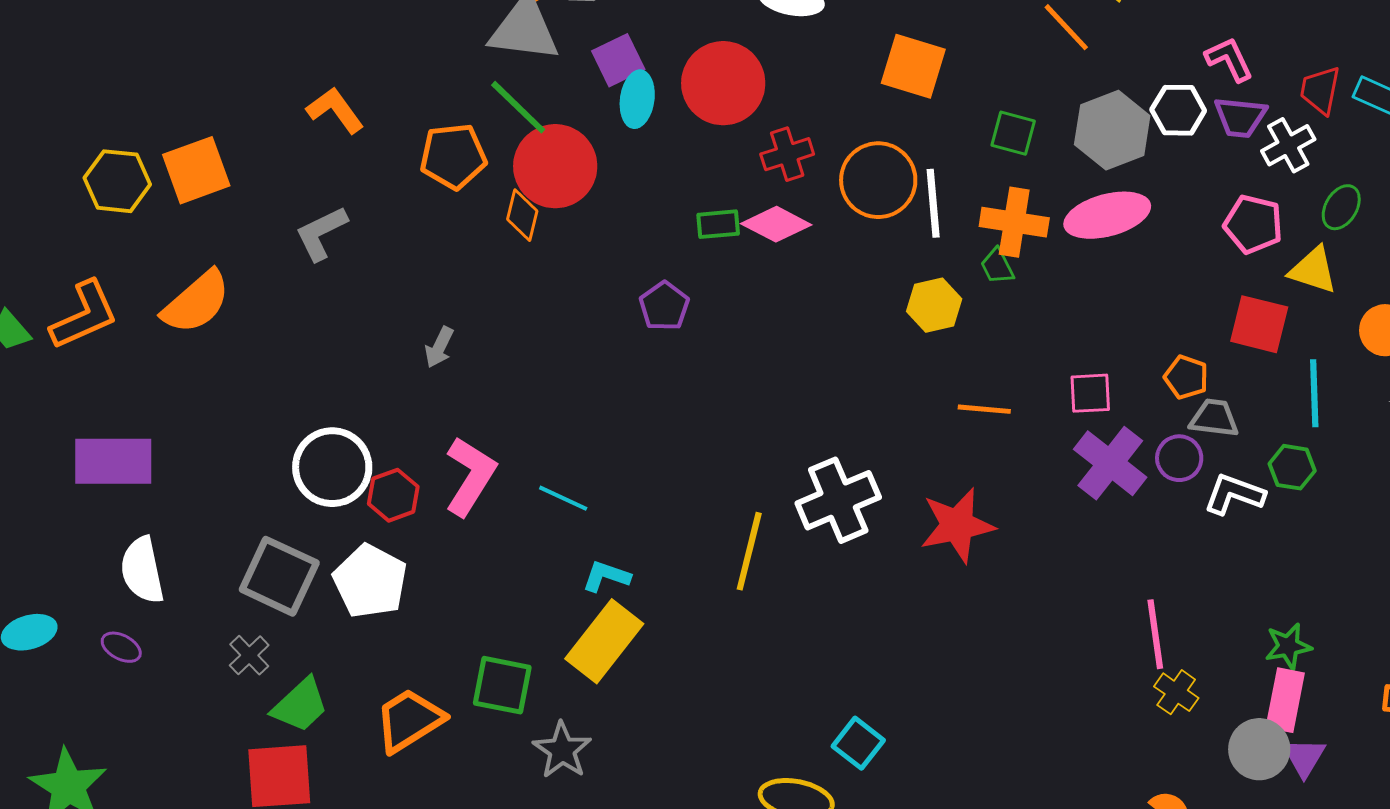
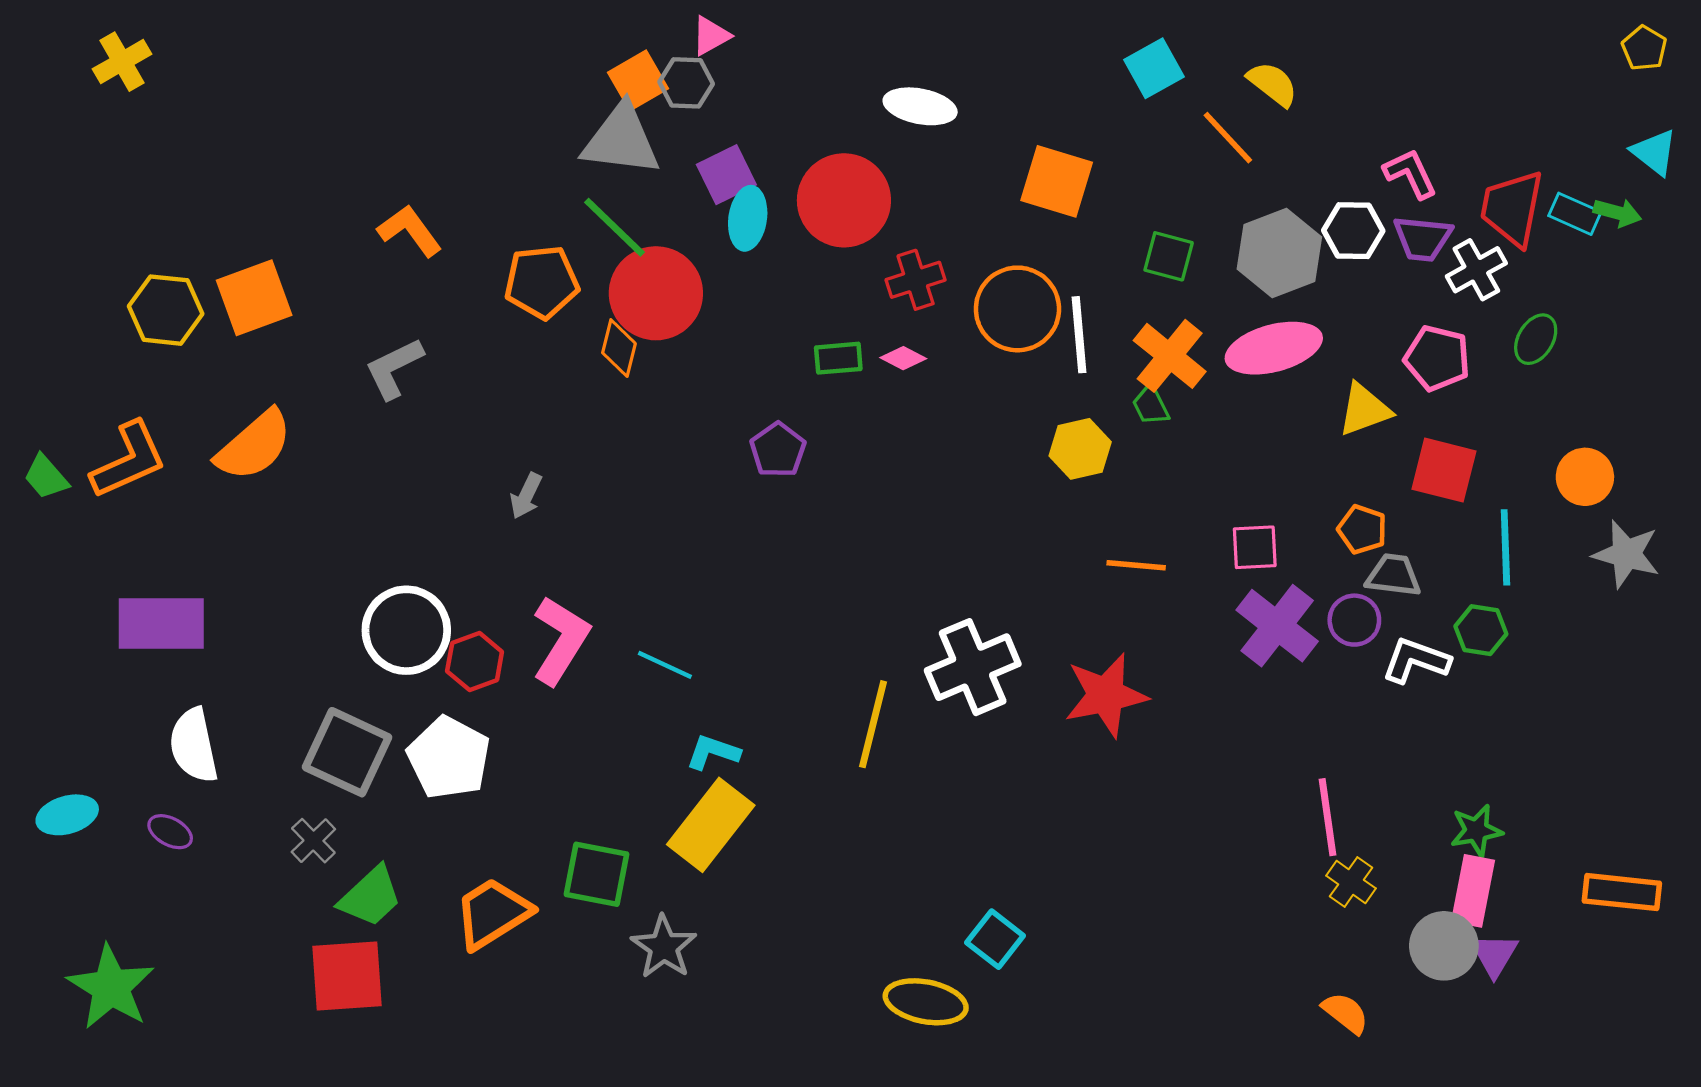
red trapezoid: (1320, 90) -> (1512, 208), size x1.4
orange cross: (1014, 222) -> (1170, 356), turned 30
pink diamond: (776, 224) -> (903, 358), size x0.6
yellow triangle: (1313, 270) -> (1364, 410), moved, turned -38

